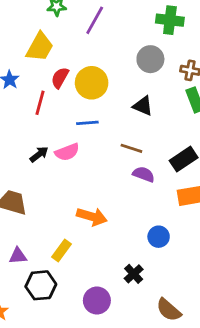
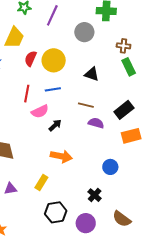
gray circle: (150, 59) -> (84, 32), moved
red line: (40, 103) -> (27, 94), moved
black arrow: (39, 154) -> (55, 125), moved
black hexagon: (41, 285) -> (56, 212), moved
purple circle: (97, 301) -> (86, 223), moved

